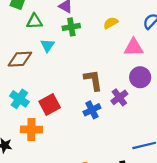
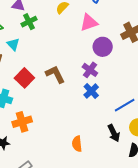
brown L-shape: (93, 80) -> (55, 74), moved
red square: (50, 105) -> (24, 78), moved
blue cross: (92, 110) -> (91, 91), moved

